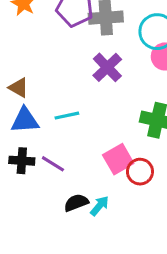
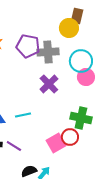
red circle: (140, 172) -> (70, 137), moved

